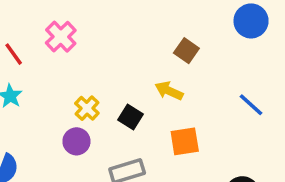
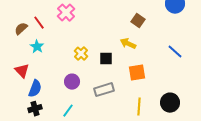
black square: (131, 117) -> (106, 59), turned -32
purple circle: (76, 141) -> (72, 82), moved

